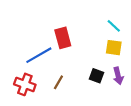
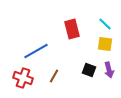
red rectangle: (63, 38) -> (72, 29), moved

